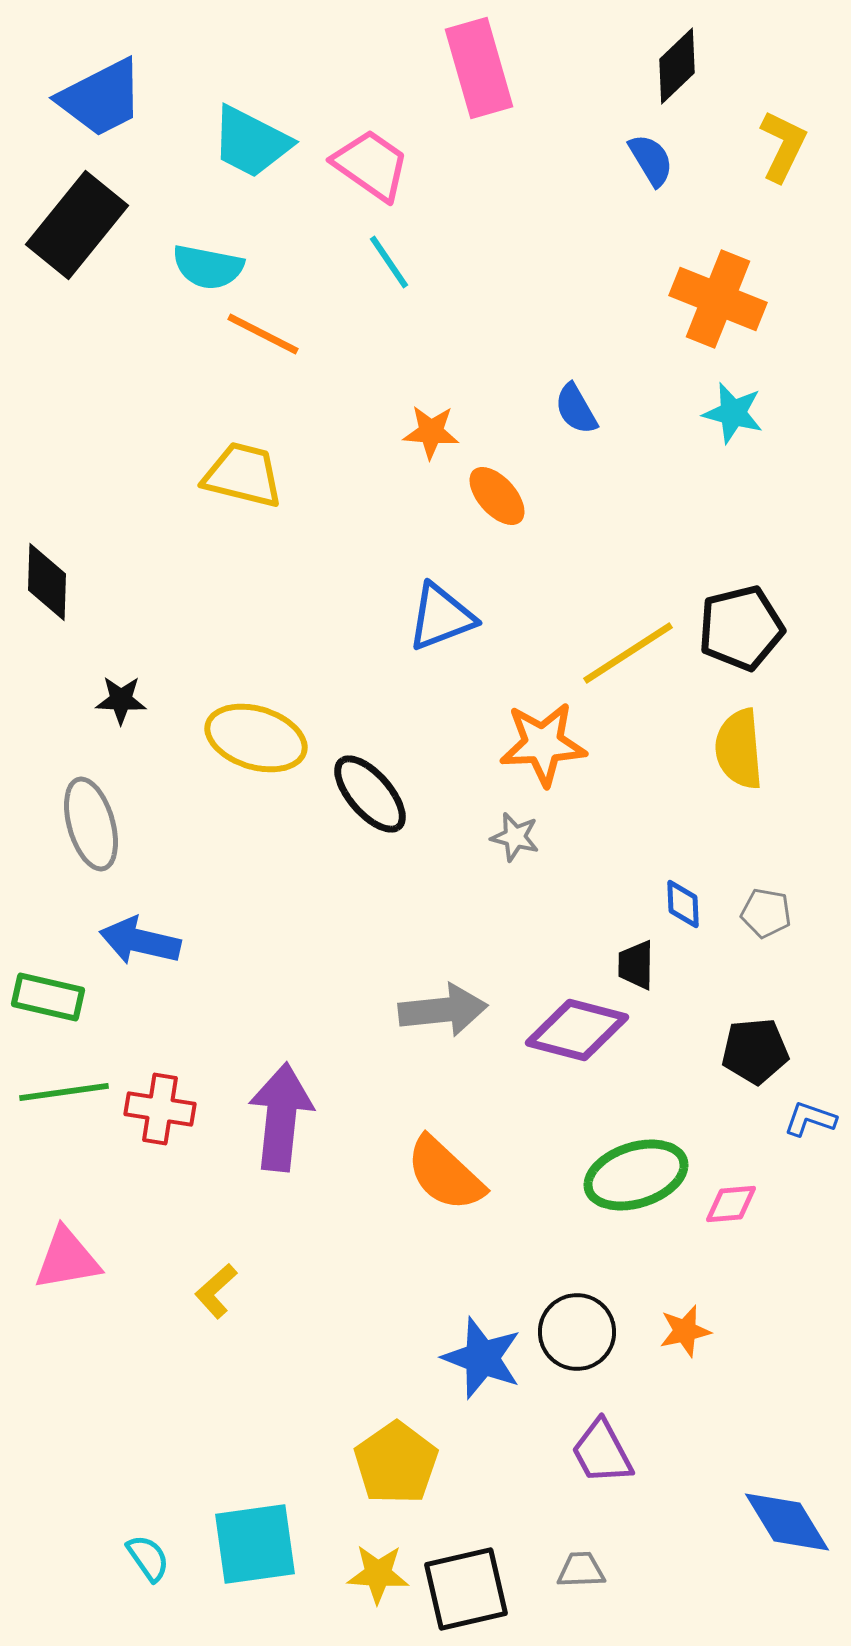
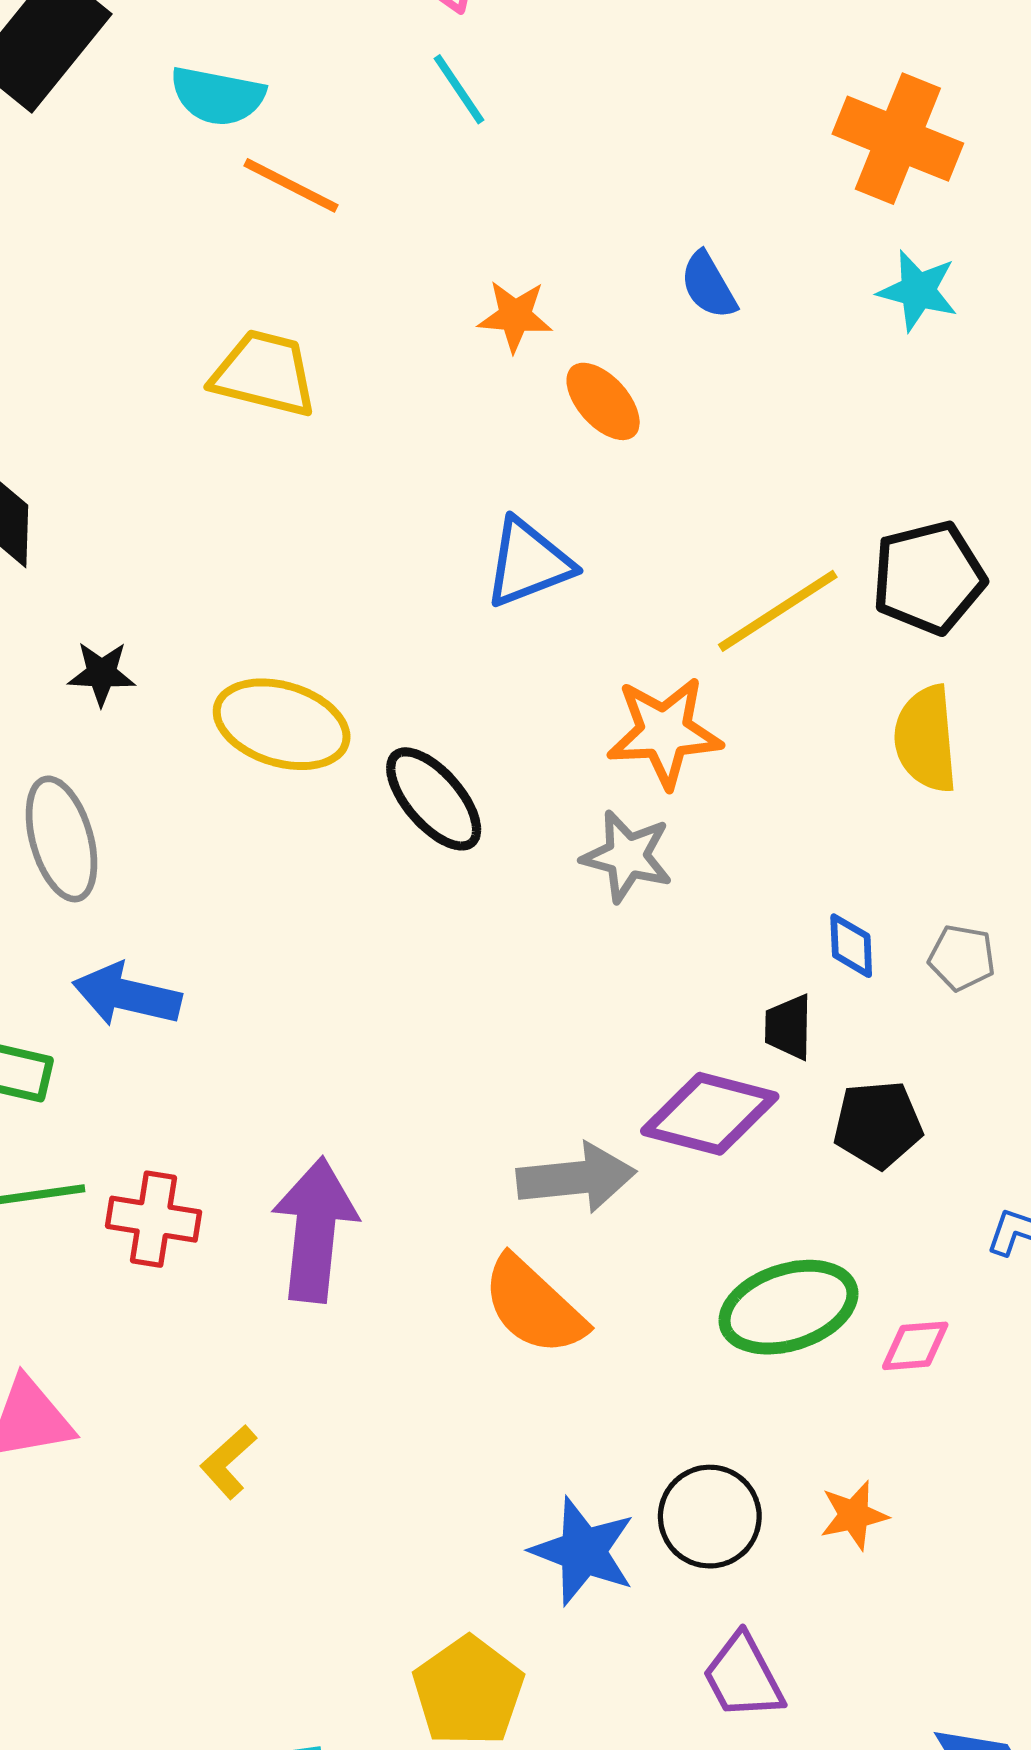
gray star: (515, 837) -> (627, 856), size x1.4
gray arrow: (443, 1010) -> (576, 1178), moved
black pentagon: (755, 1051) -> (878, 1124), moved

